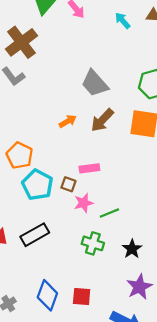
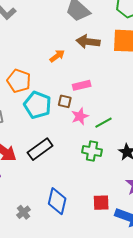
brown arrow: (102, 120) -> (88, 42), turned 60
orange arrow: (68, 121) -> (57, 56), moved
red square: (82, 296) -> (101, 203), moved

